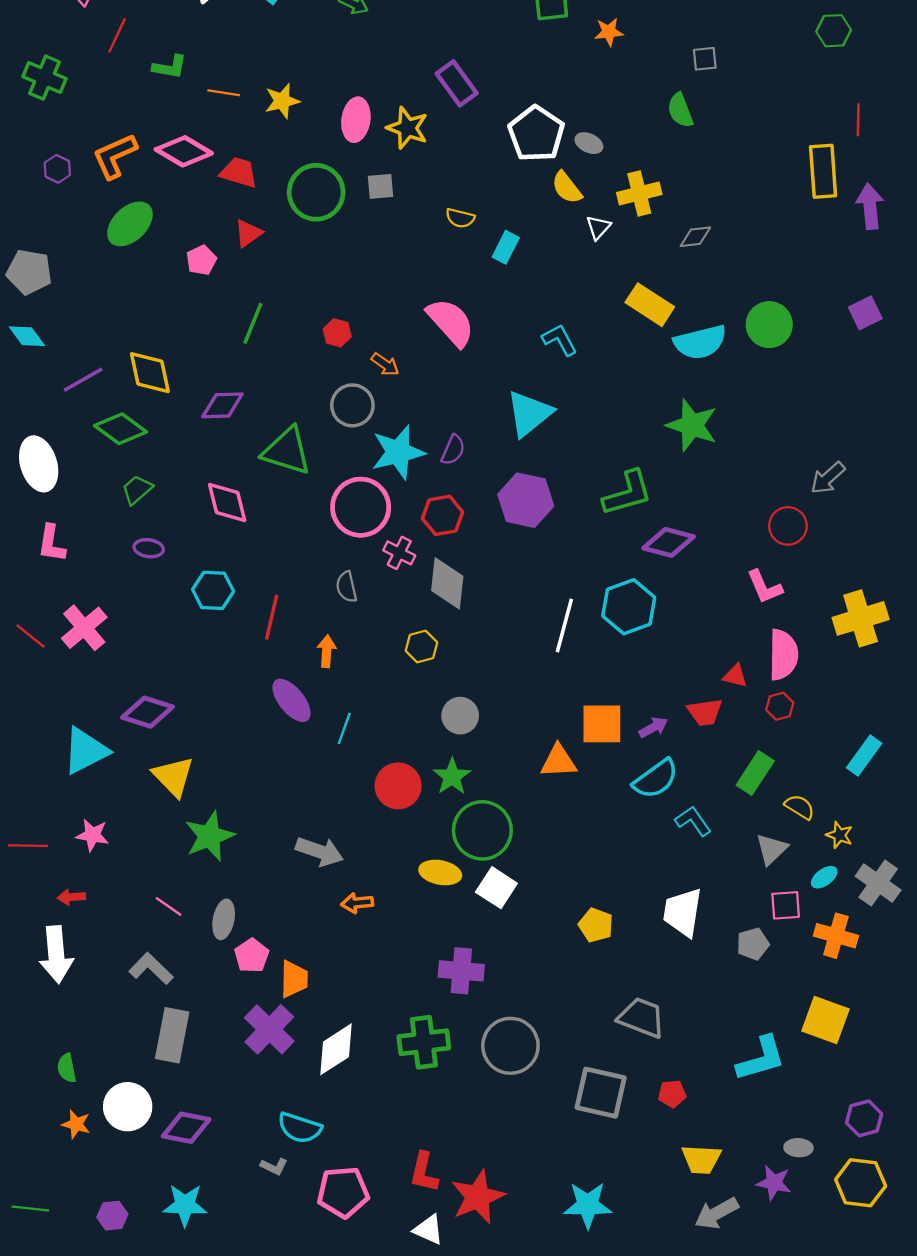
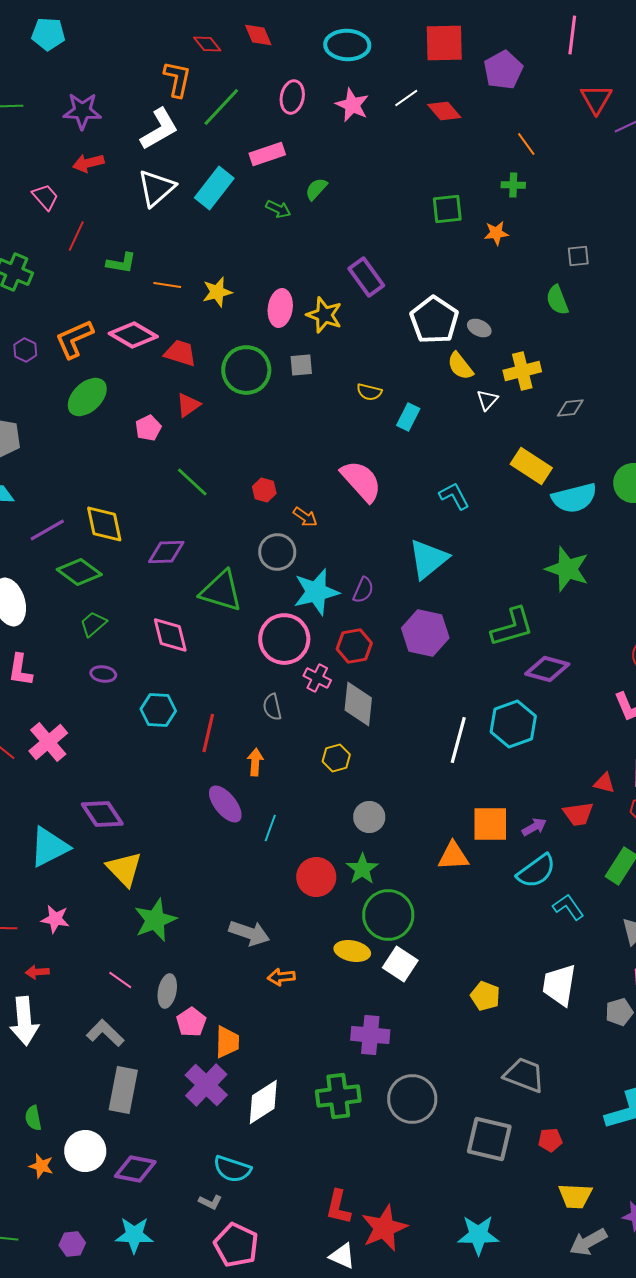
green line: (253, 323) -> (192, 482), turned -69
purple diamond: (148, 712) -> (102, 814), turned 39
pink pentagon: (343, 1192) -> (236, 1245), moved, turned 30

